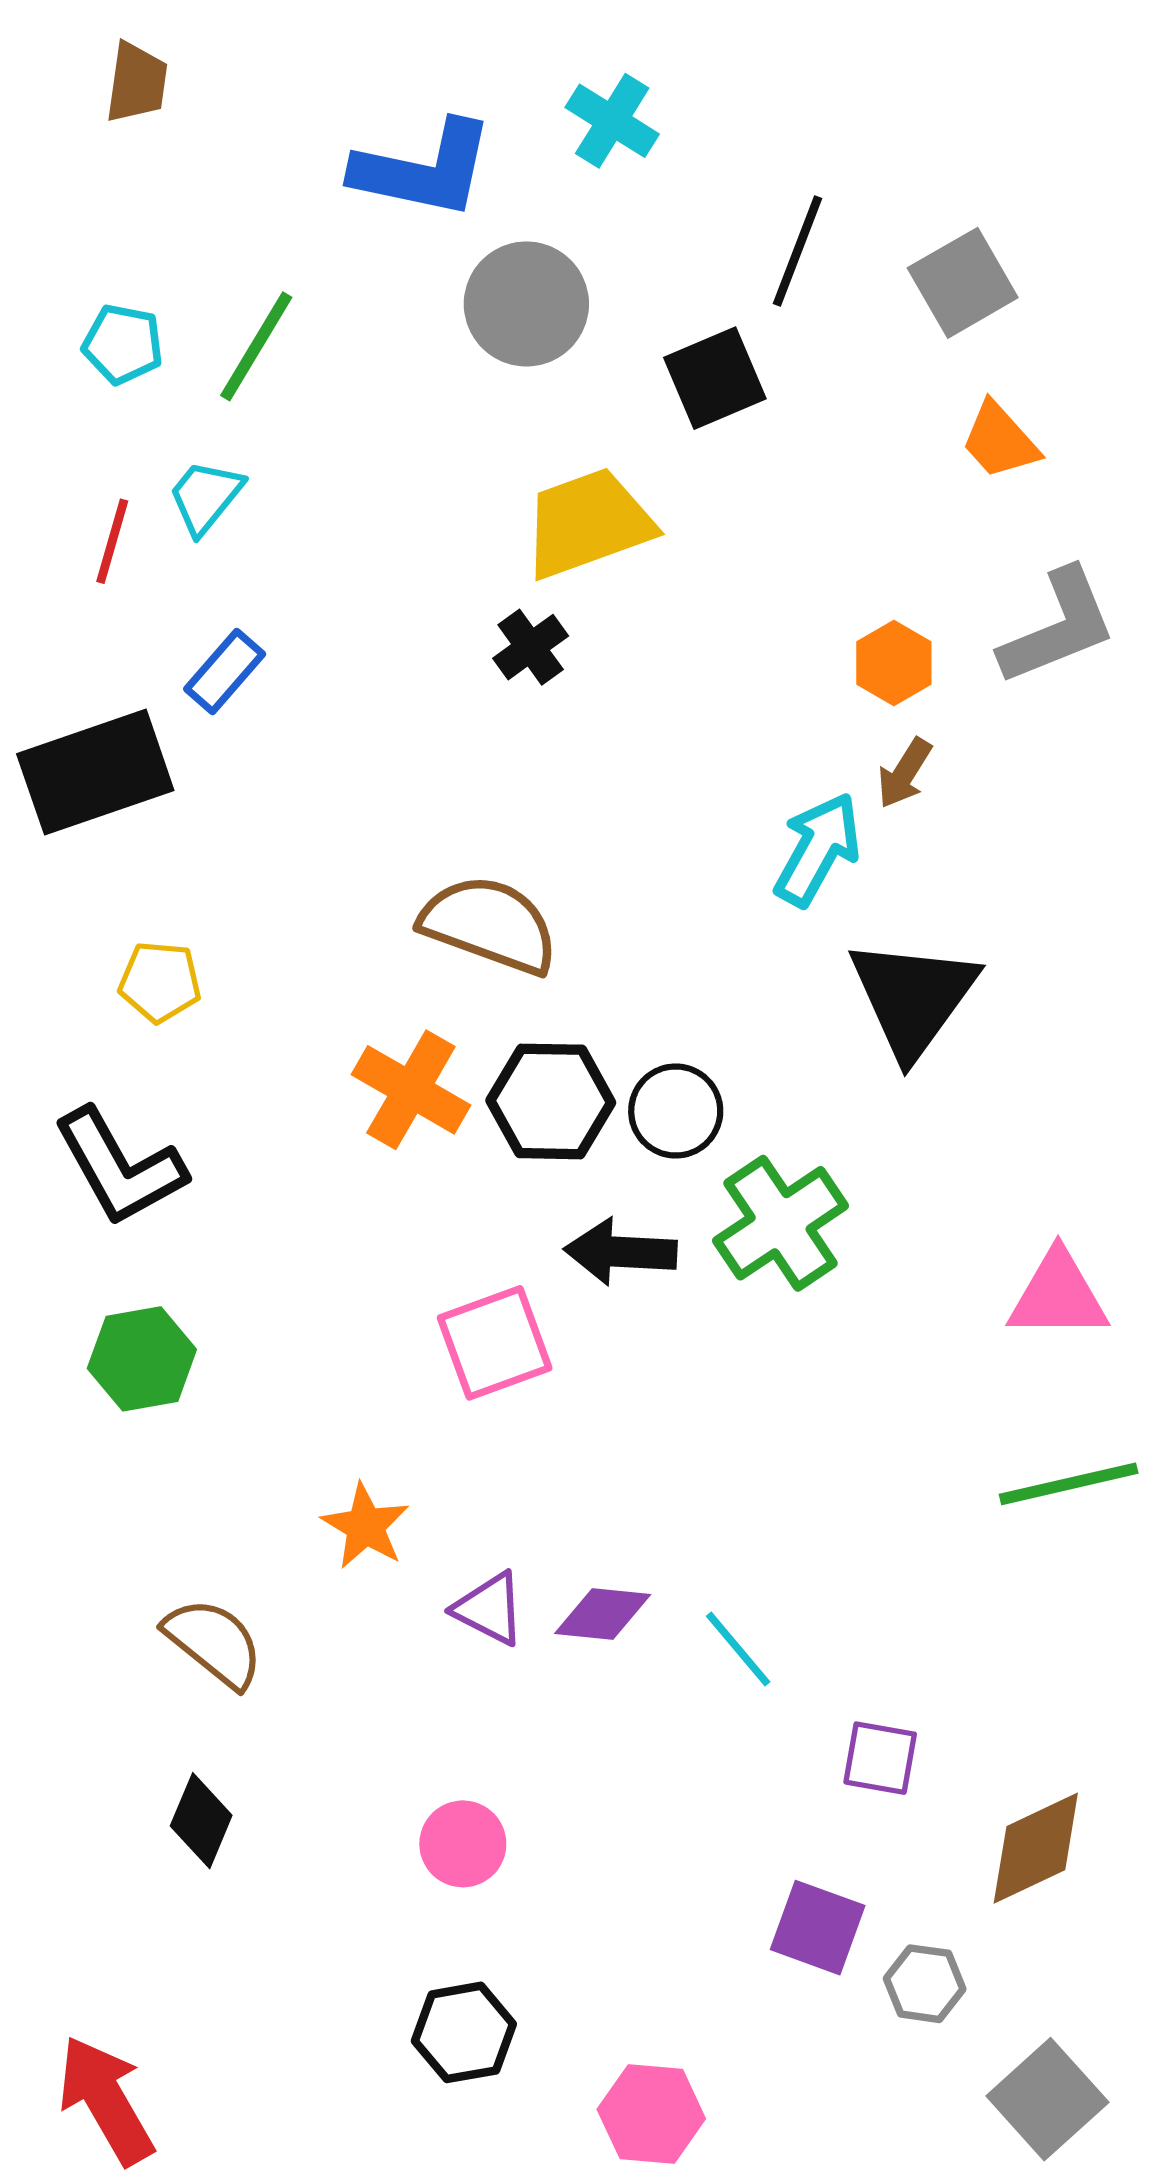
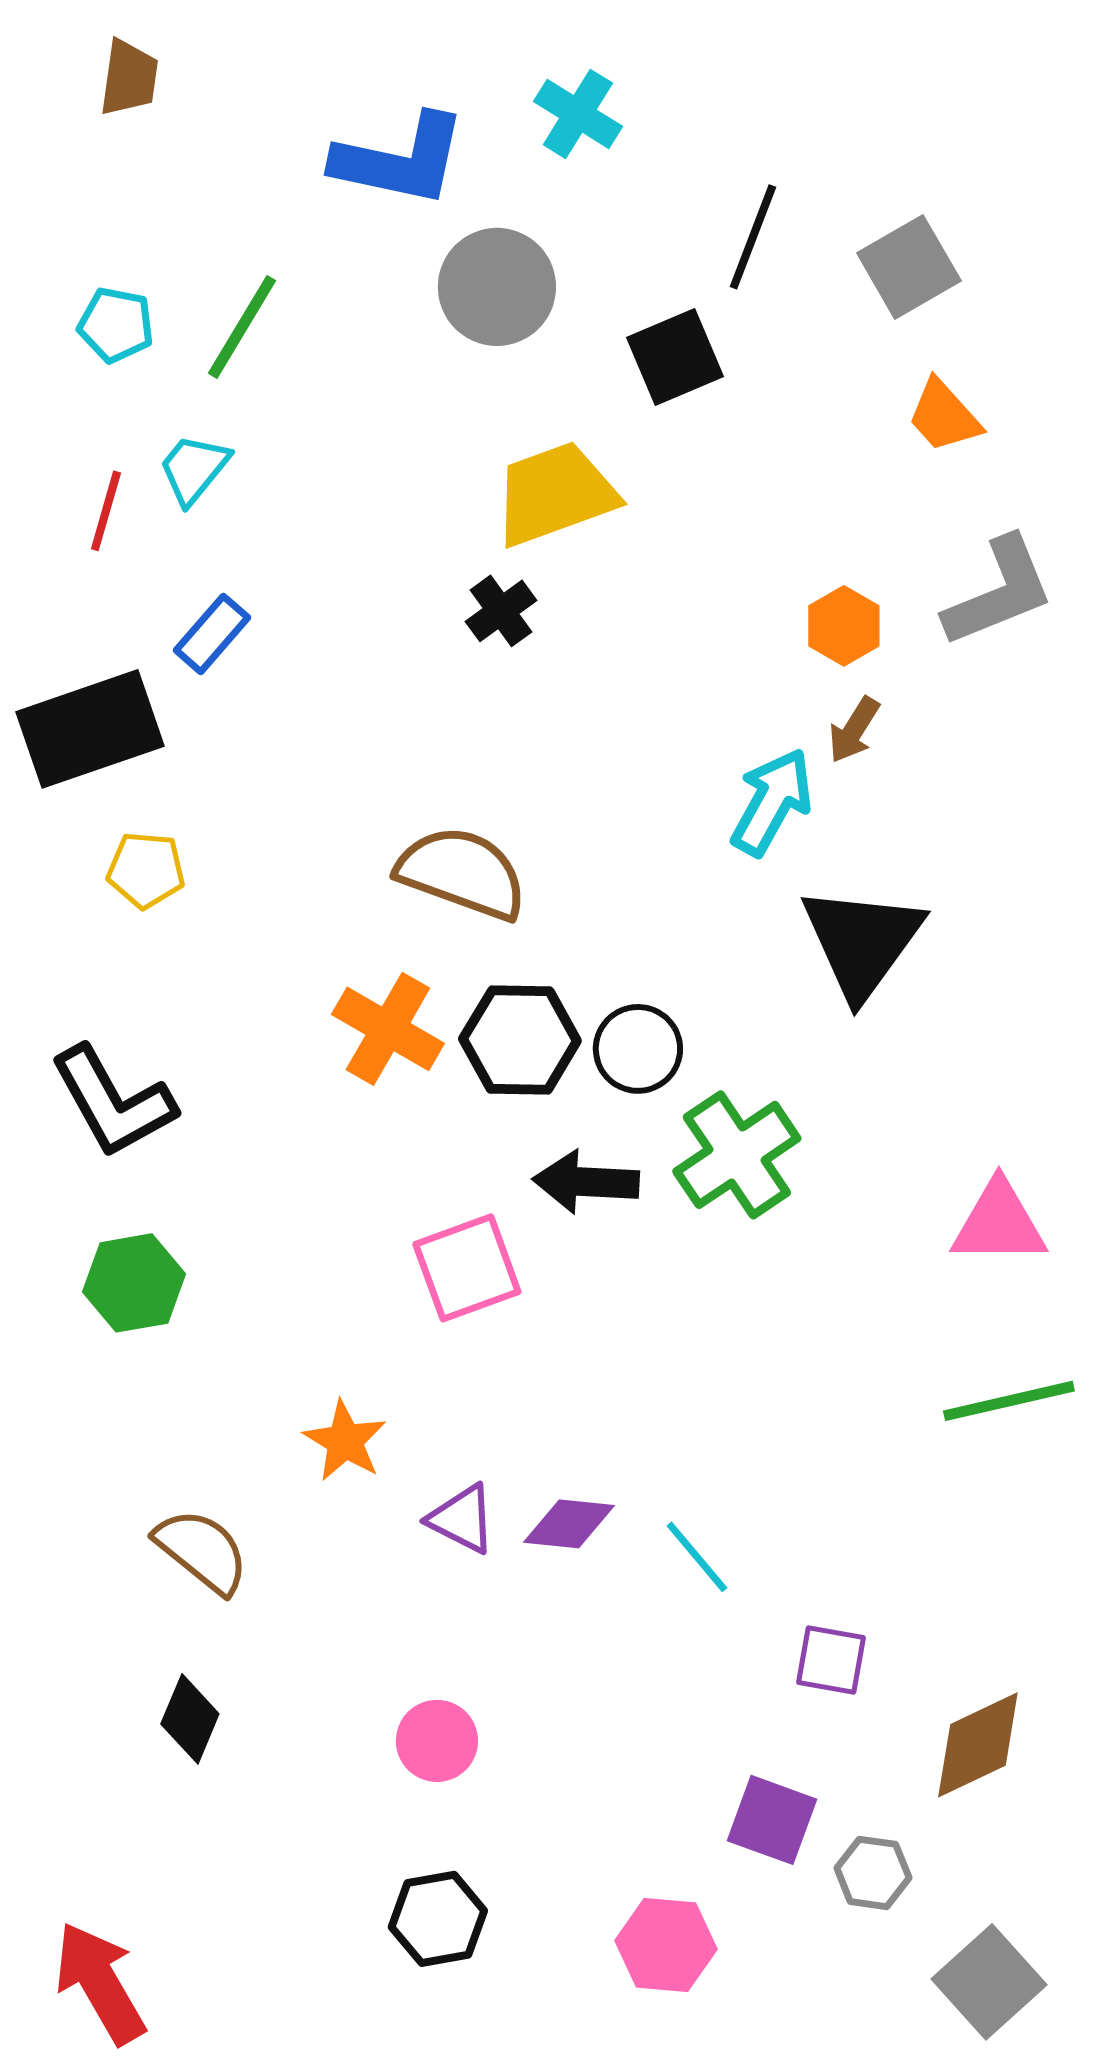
yellow pentagon: (160, 982) -> (146, 870), moved
pink hexagon: (651, 2114) -> (666, 1945), moved

